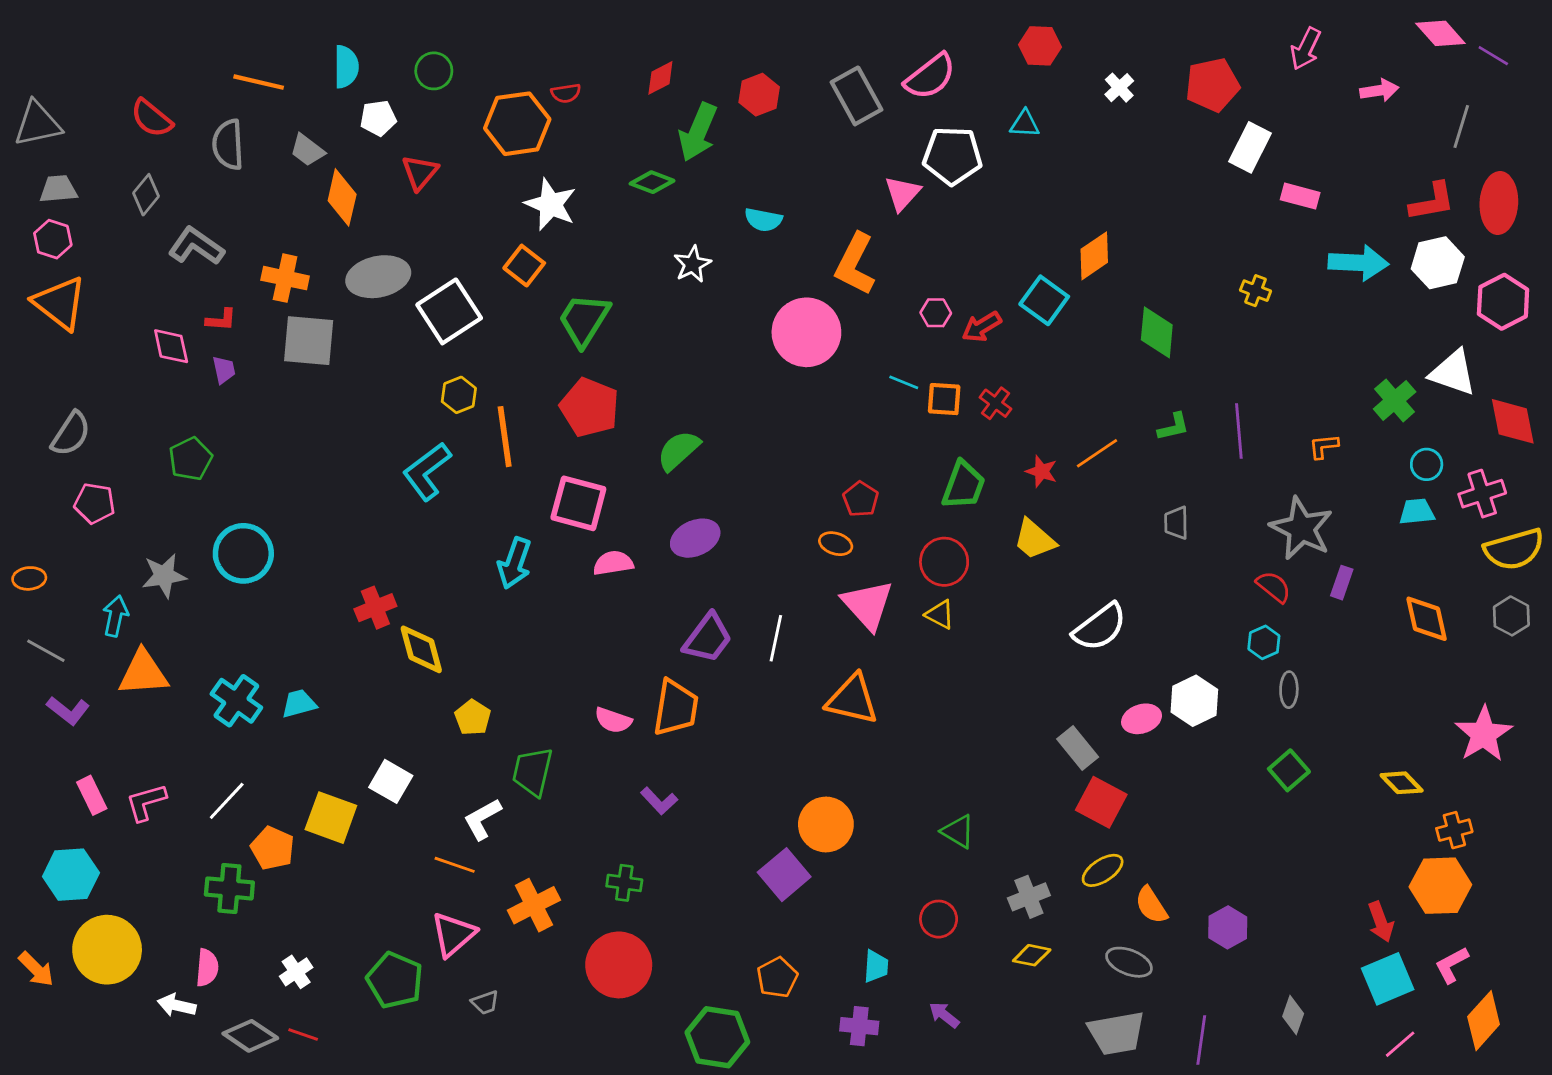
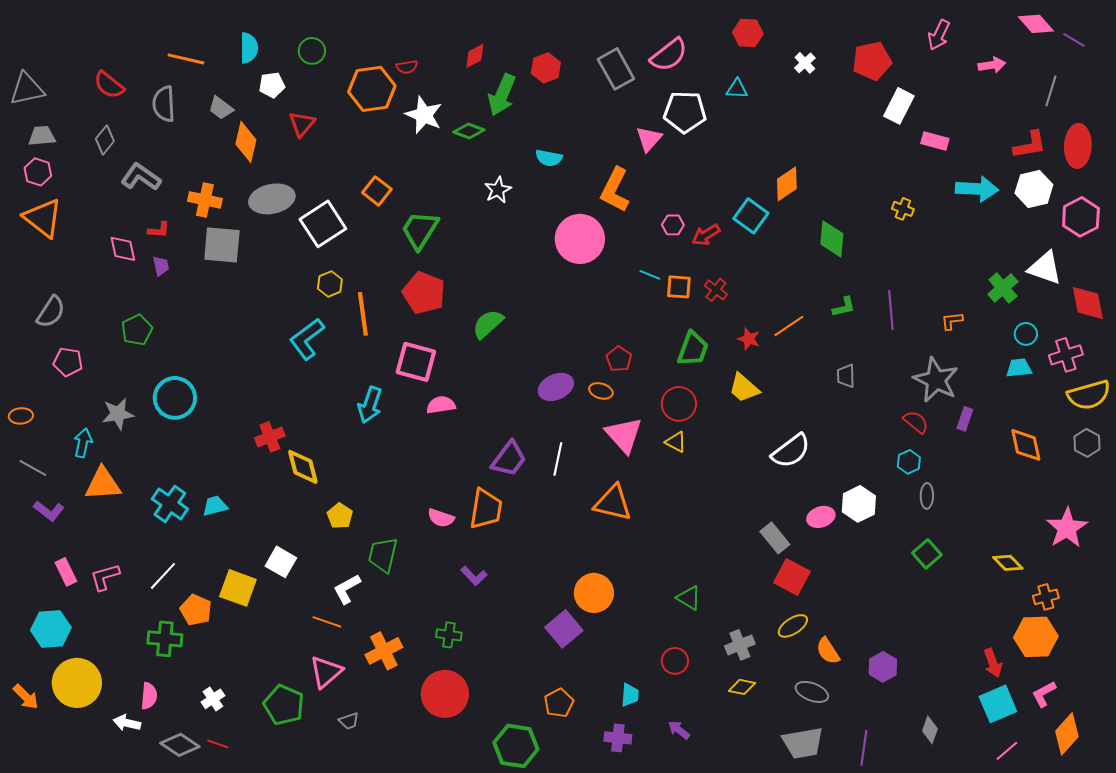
white star: (551, 204) -> (424, 115), moved
purple ellipse: (695, 538) -> (556, 387), moved

